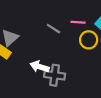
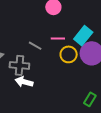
gray cross: (55, 75) -> (19, 65), moved

